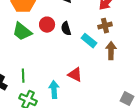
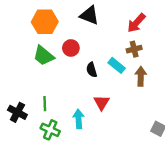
black semicircle: (66, 29) -> (92, 70), moved
red triangle: (75, 75) -> (101, 103), turned 35

